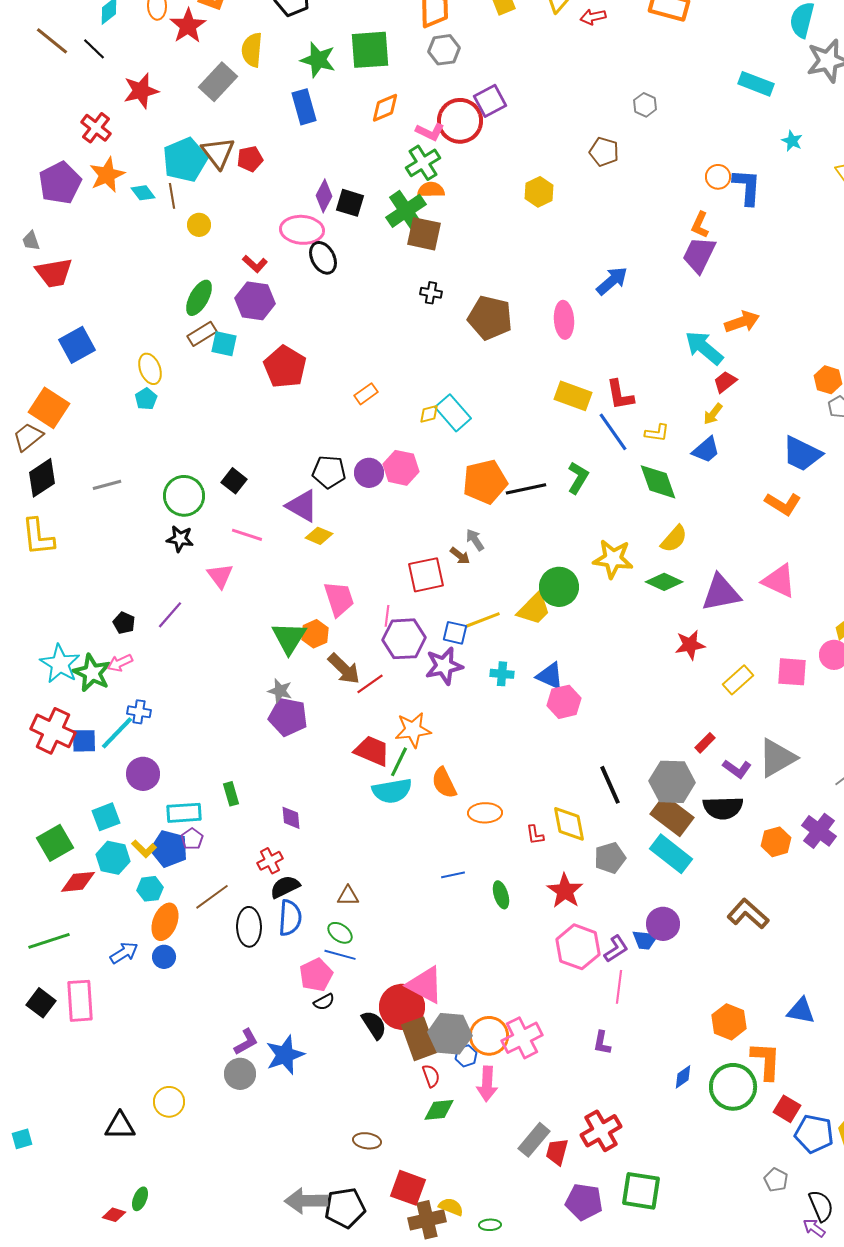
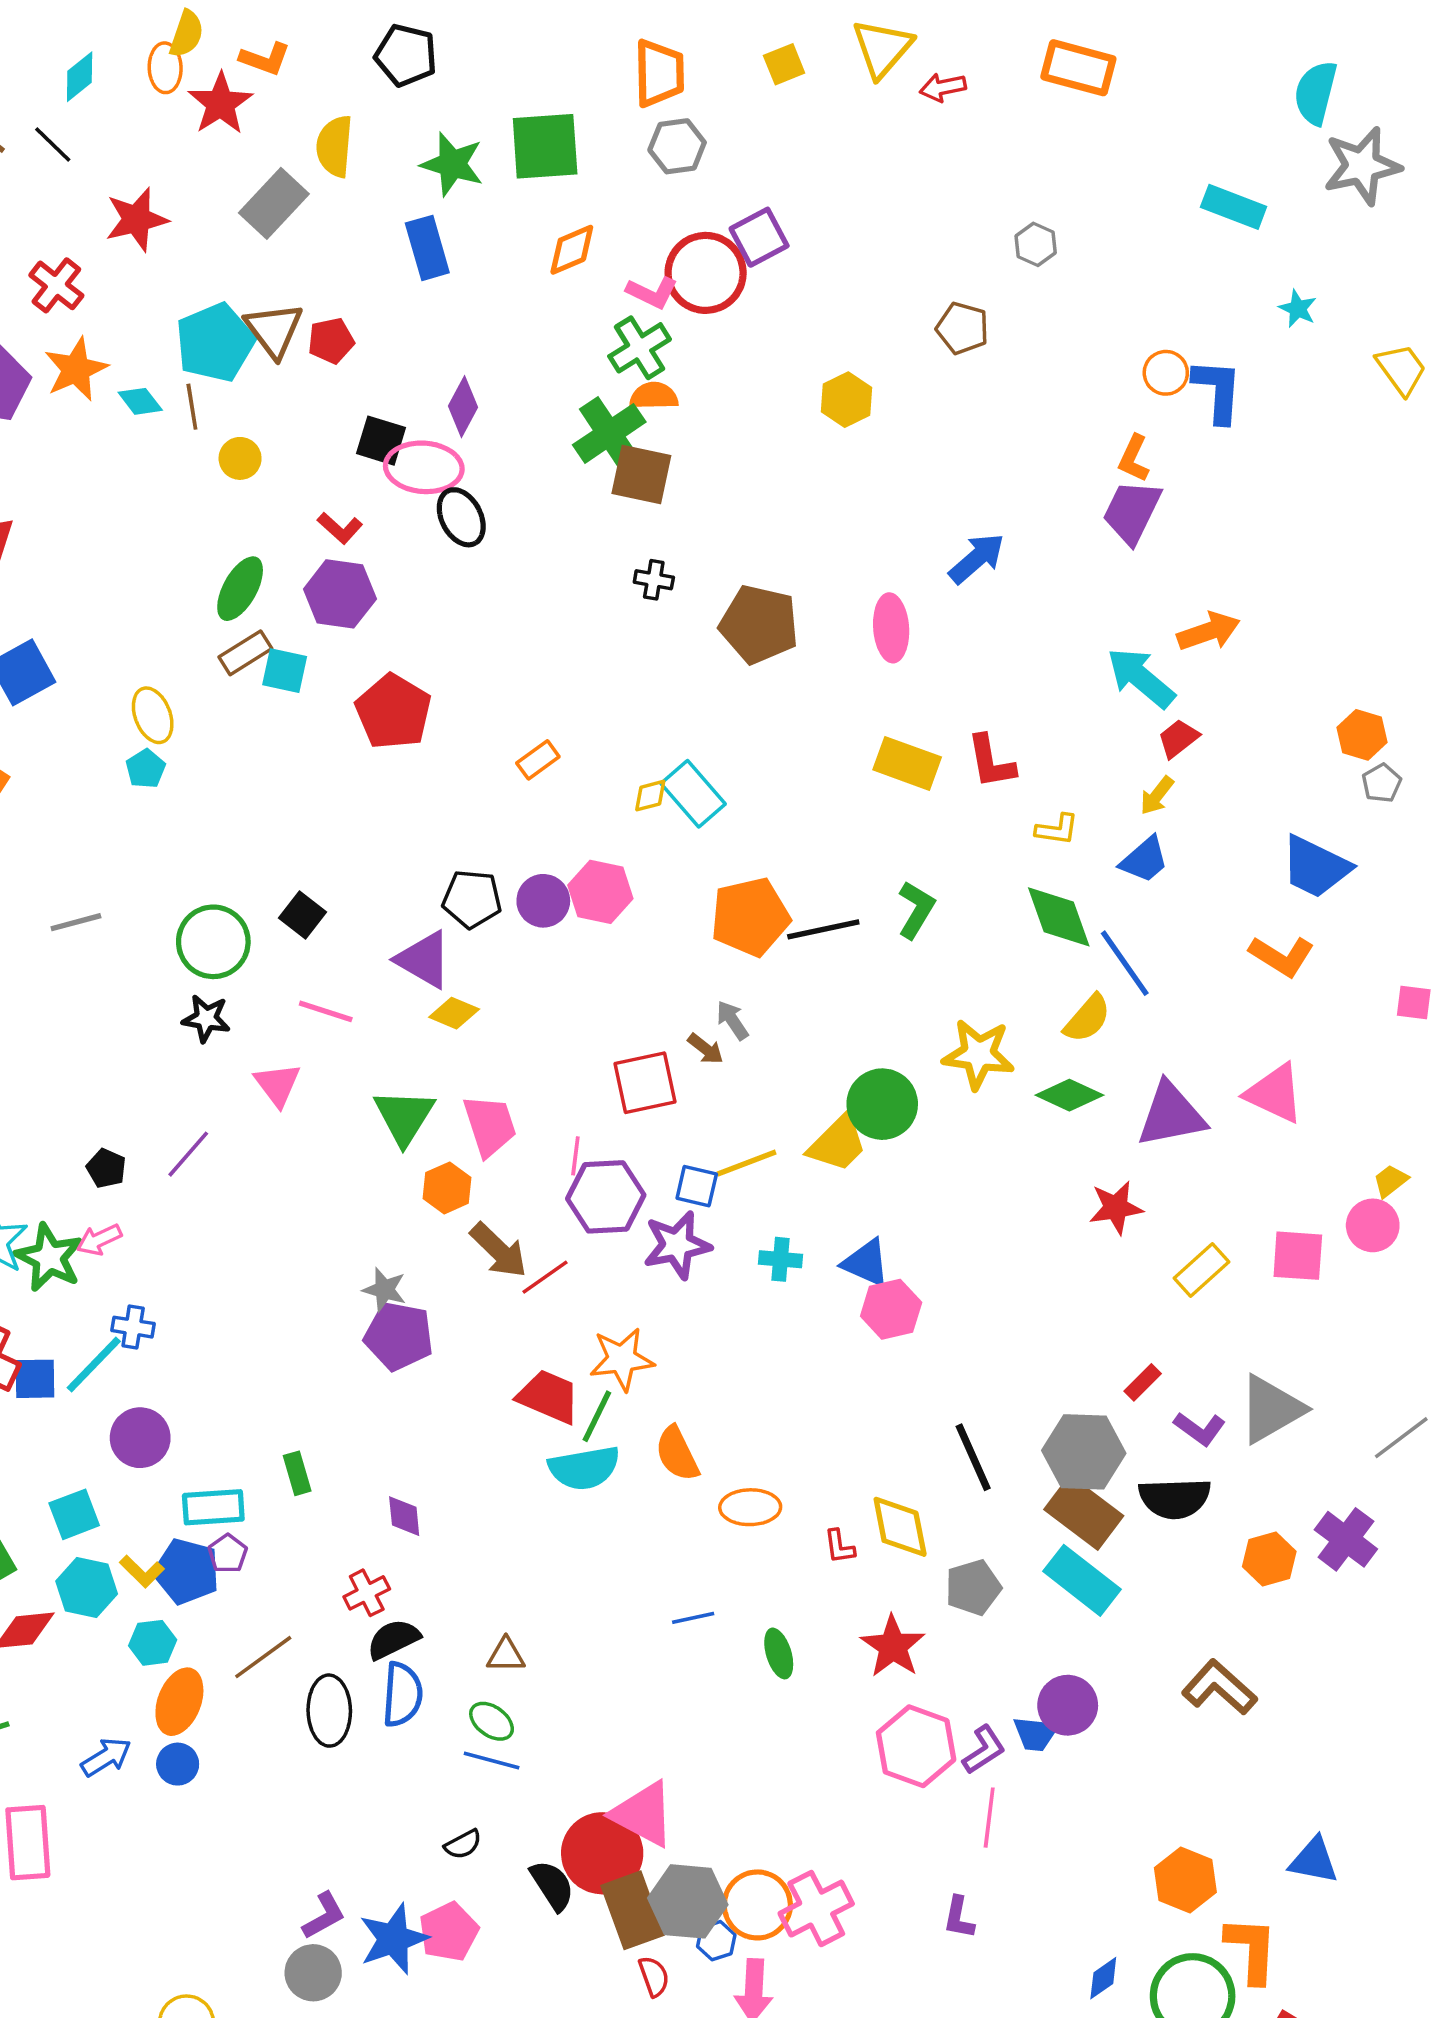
black square: (350, 203) -> (381, 441), moved
blue line: (613, 432) -> (1125, 963), moved
green triangle: (289, 638) -> (404, 1117), moved
pink pentagon: (316, 975) -> (449, 1932), moved

